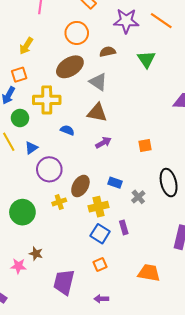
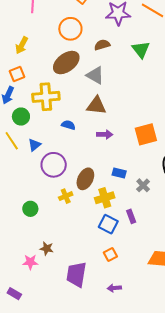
purple arrow: (103, 143) -> (105, 134), turned 35
orange square: (145, 146) -> (146, 134), size x1.6
green circle: (22, 212) -> (30, 209), size x0.6

